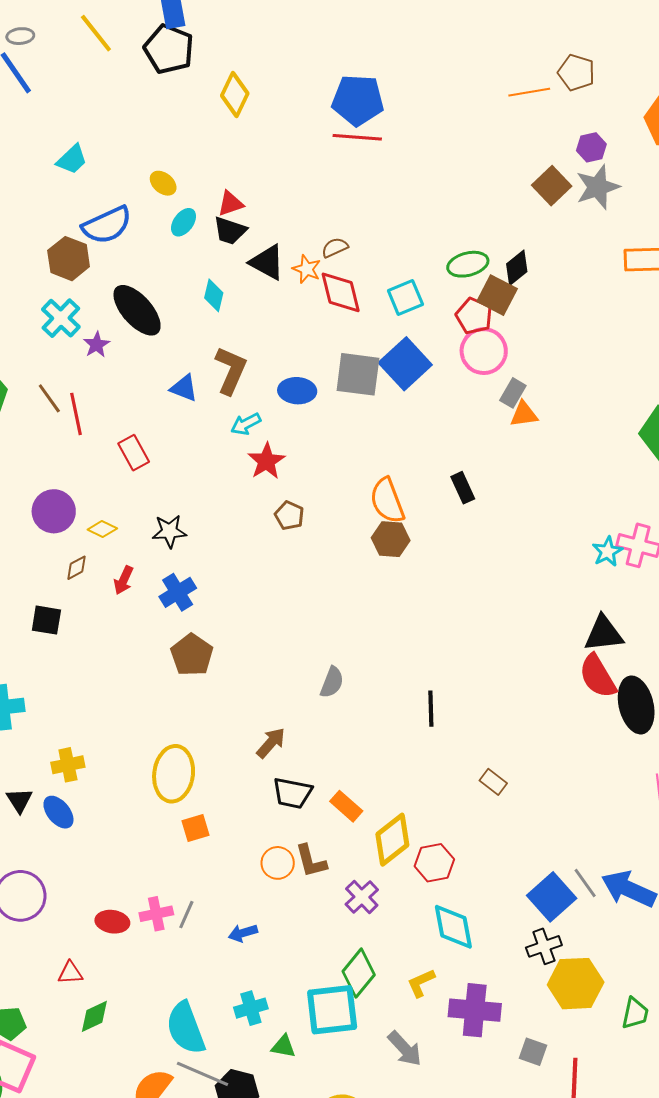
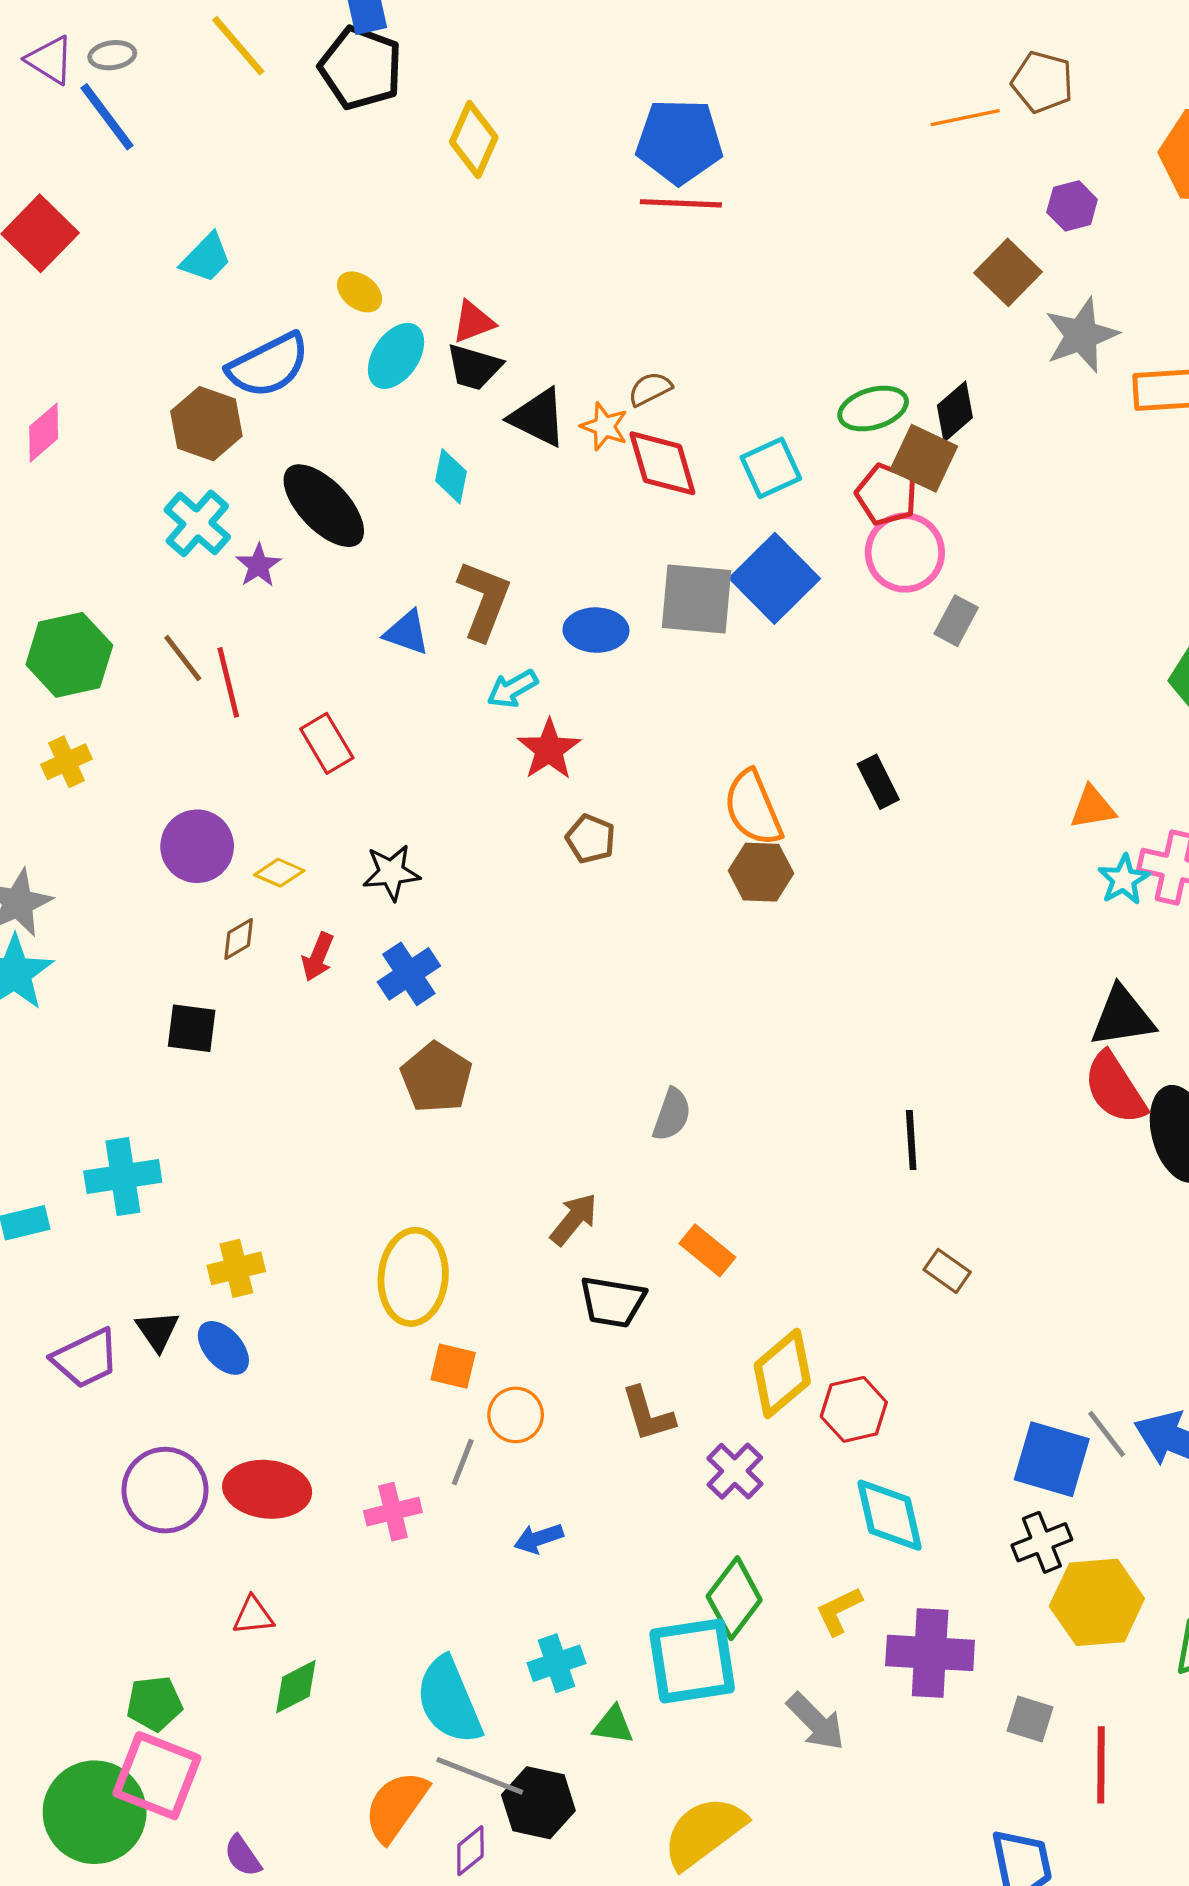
gray star: (598, 187) -> (1081, 335), moved
cyan ellipse: (184, 222) -> (396, 356), size x1.4
orange triangle: (524, 414) -> (1093, 808), moved
black line: (431, 709) -> (911, 1140), moved
orange rectangle: (346, 806) -> (707, 1250), moved
orange square: (196, 828) -> (453, 1366), turned 32
orange circle: (278, 863) -> (516, 1415), moved
blue square: (552, 897) -> (1052, 1459), turned -30
gray line: (186, 915) -> (463, 1462), moved
red ellipse: (112, 922) -> (267, 1489), moved, size x1.5

